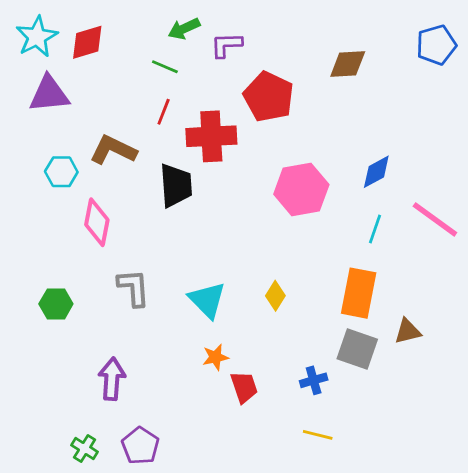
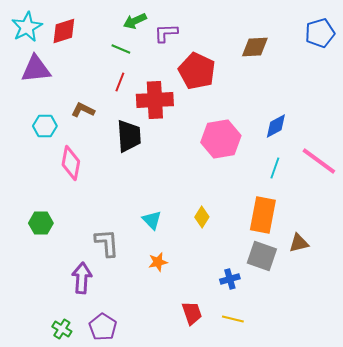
brown L-shape: (113, 150) -> (83, 110), size x0.7
gray L-shape: (134, 288) -> (107, 243), moved
cyan triangle: (207, 300) -> (152, 220), size x0.7
red trapezoid: (244, 387) -> (192, 313), moved

